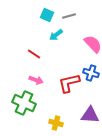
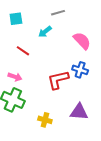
cyan square: (47, 15) -> (16, 19), moved, turned -32
pink arrow: (36, 80) -> (15, 77), moved

